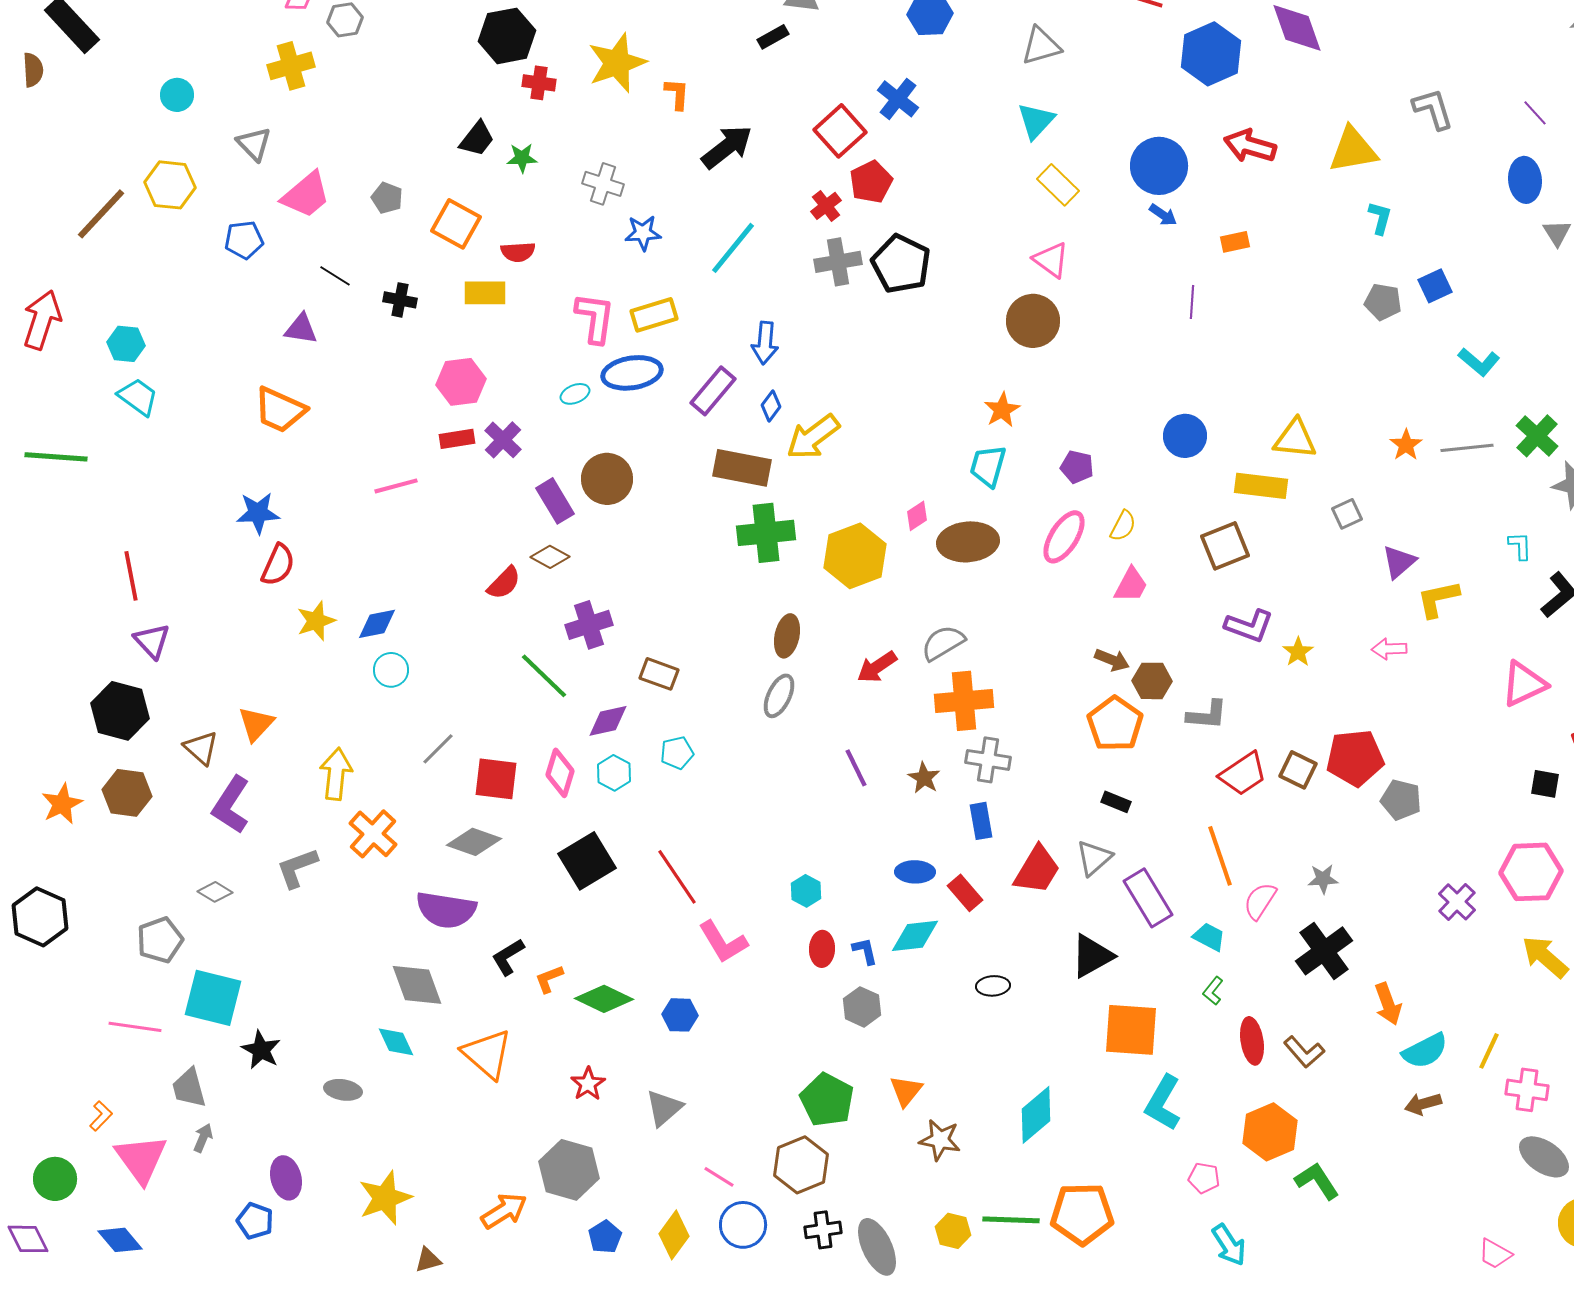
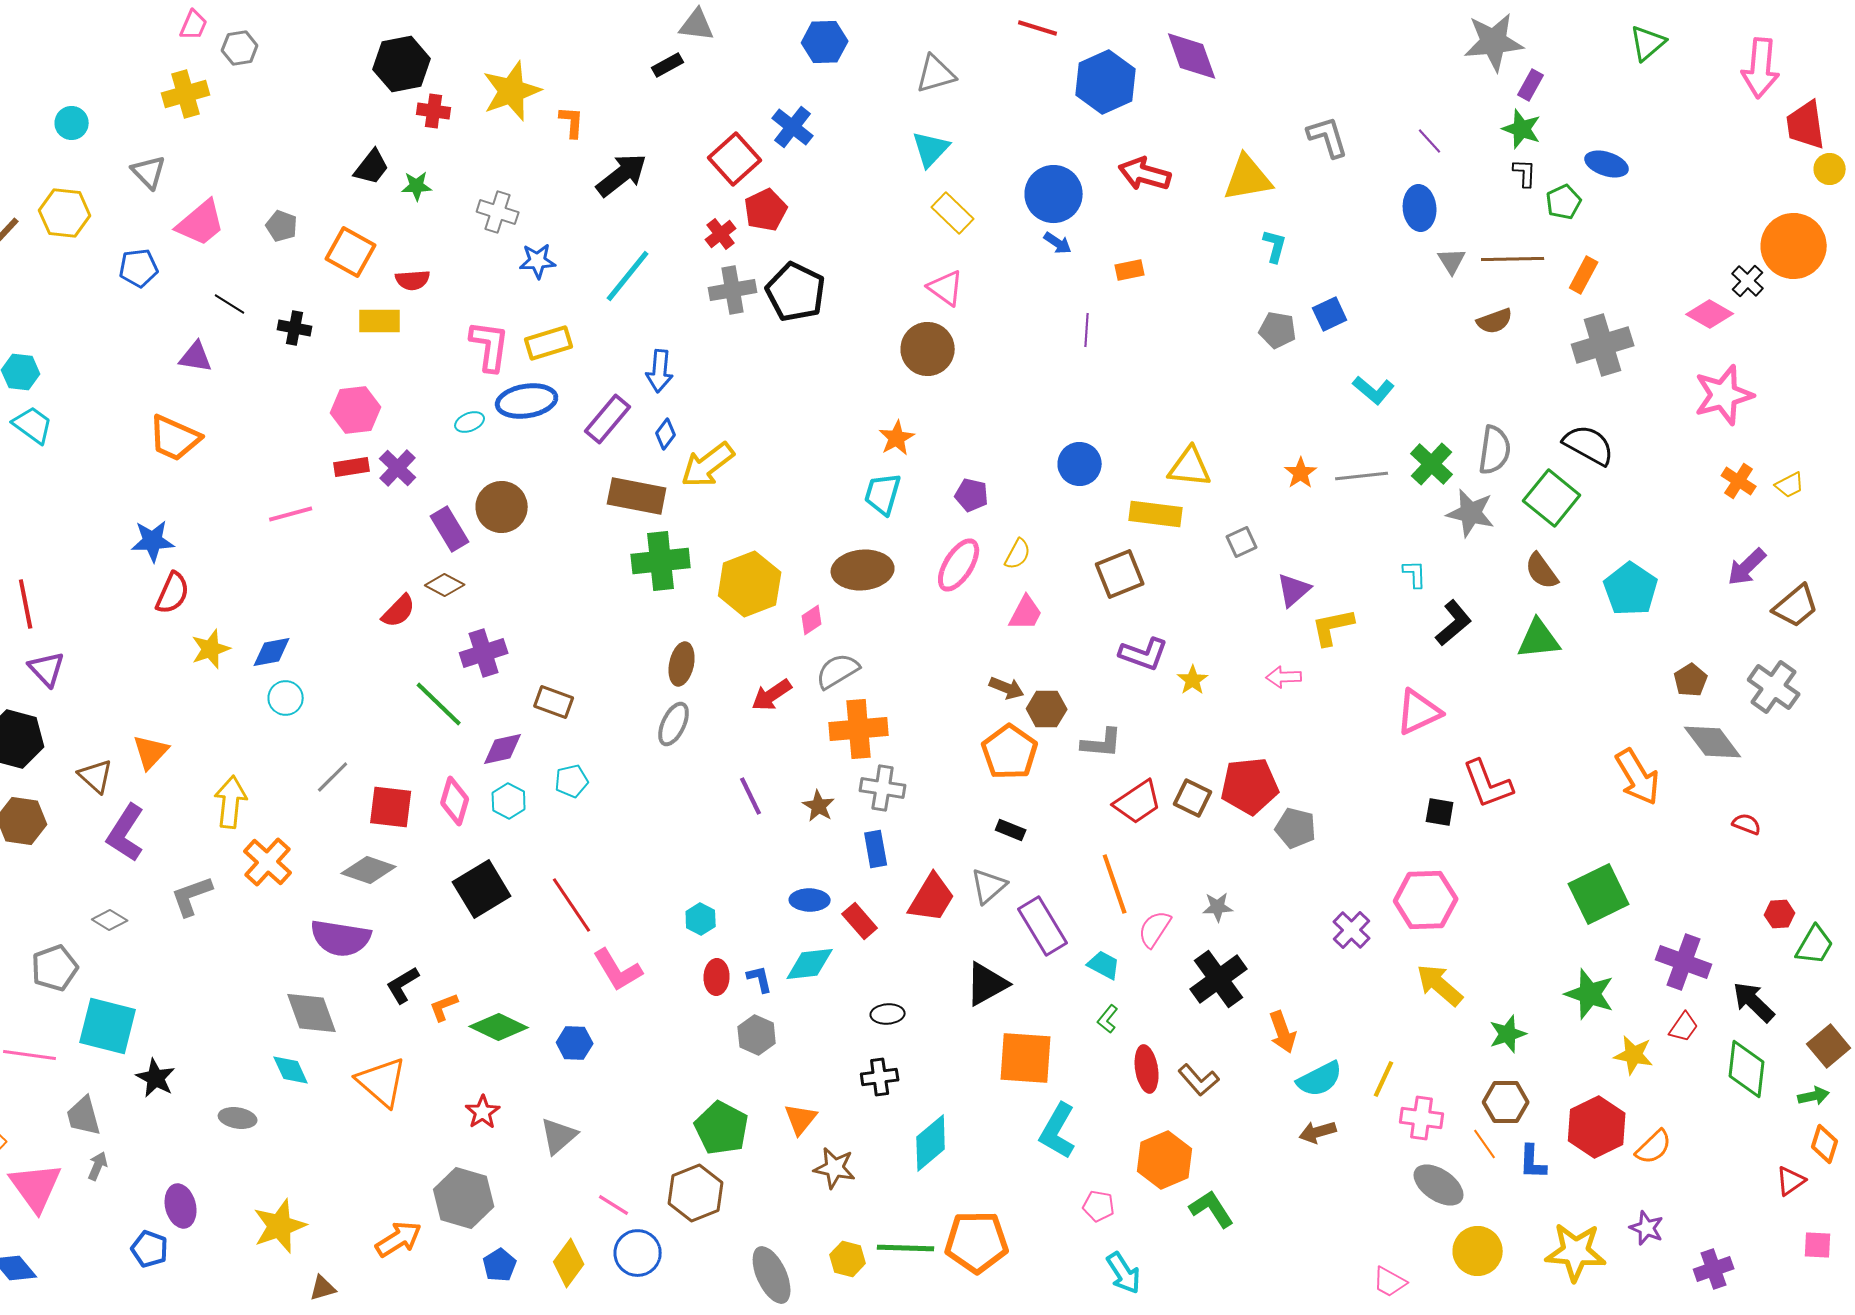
pink diamond: (917, 516) -> (812, 620), moved
black cross: (823, 1230) -> (880, 1077), moved

